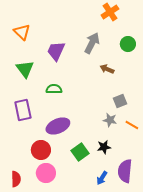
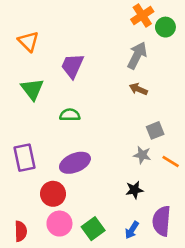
gray arrow: (92, 43) -> (137, 55), moved
green circle: (128, 44) -> (165, 27), moved
purple rectangle: (23, 110) -> (25, 158), moved
green square: (80, 152) -> (93, 229), moved

